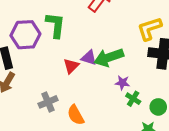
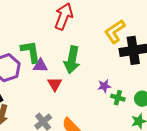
green arrow: (109, 57) -> (72, 60), moved, turned -44
purple triangle: (89, 58) -> (40, 66), moved

